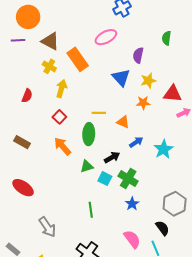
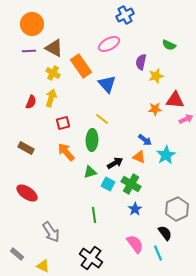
green semicircle: (166, 38) -> (169, 45), turned -72
purple line: (18, 40) -> (29, 51), moved
blue triangle: (121, 78) -> (107, 84), moved
yellow star: (148, 81) -> (156, 76), moved
yellow arrow: (61, 89) -> (51, 98), moved
orange star: (143, 103) -> (155, 109), moved
yellow line: (99, 113) -> (102, 119), turned 40
red square: (59, 117) -> (63, 123), turned 32
orange triangle: (123, 122) -> (139, 157), moved
blue arrow: (136, 142) -> (145, 140), moved, turned 72

